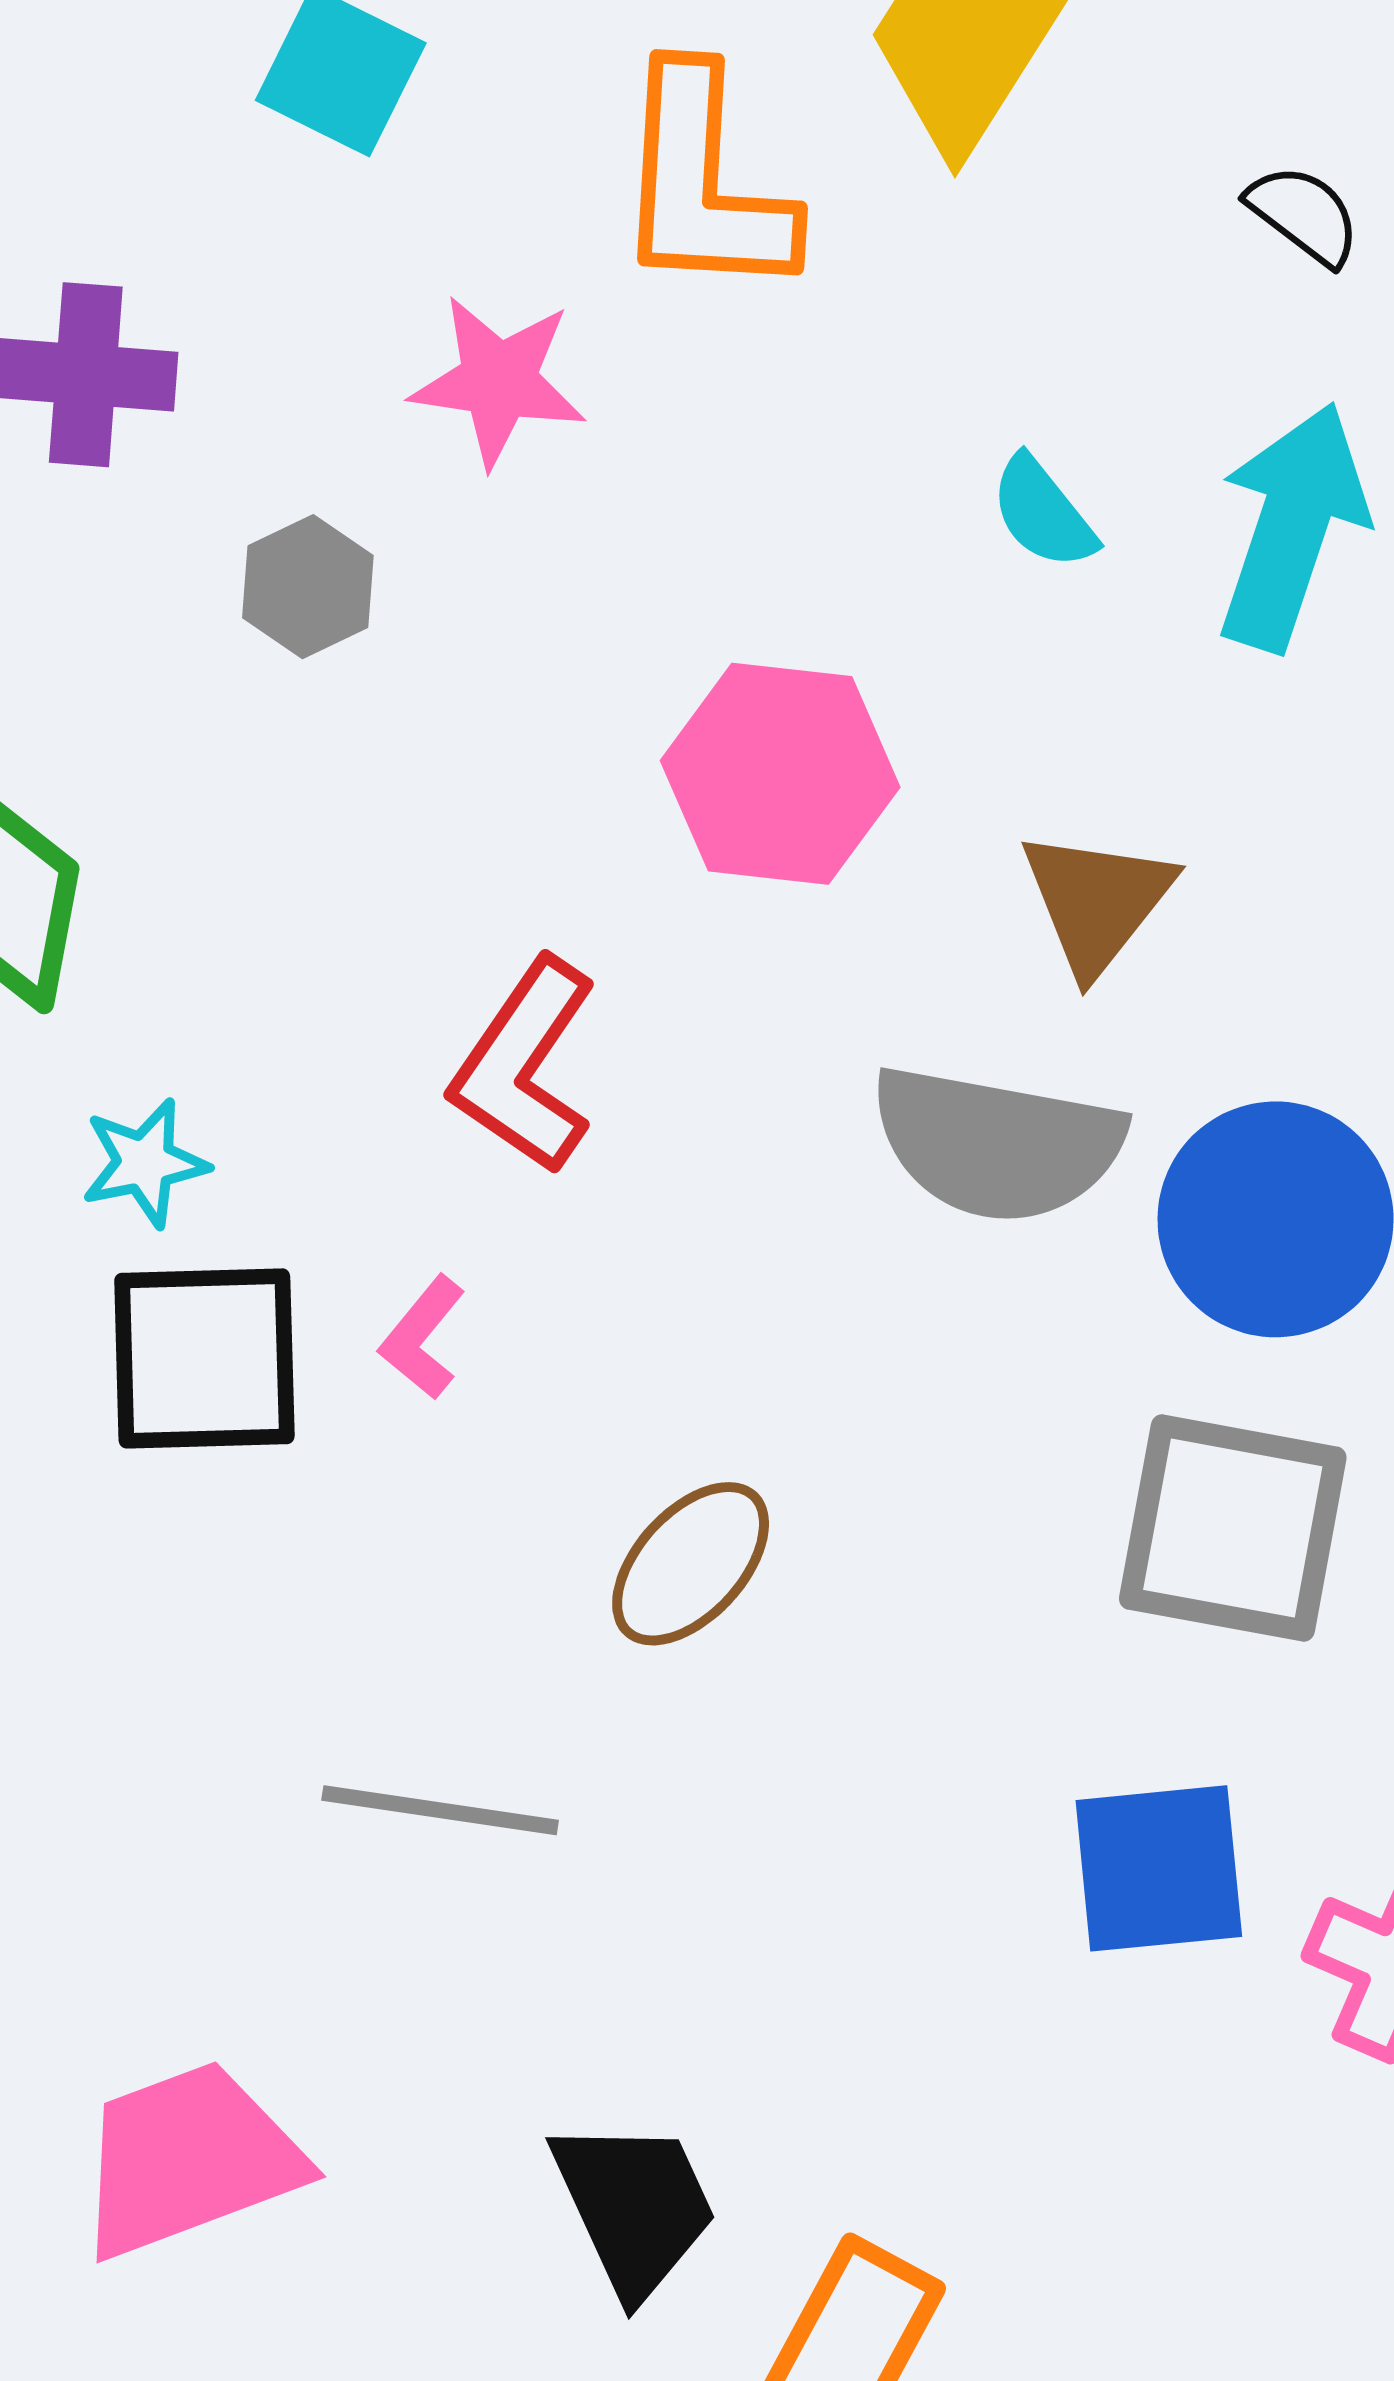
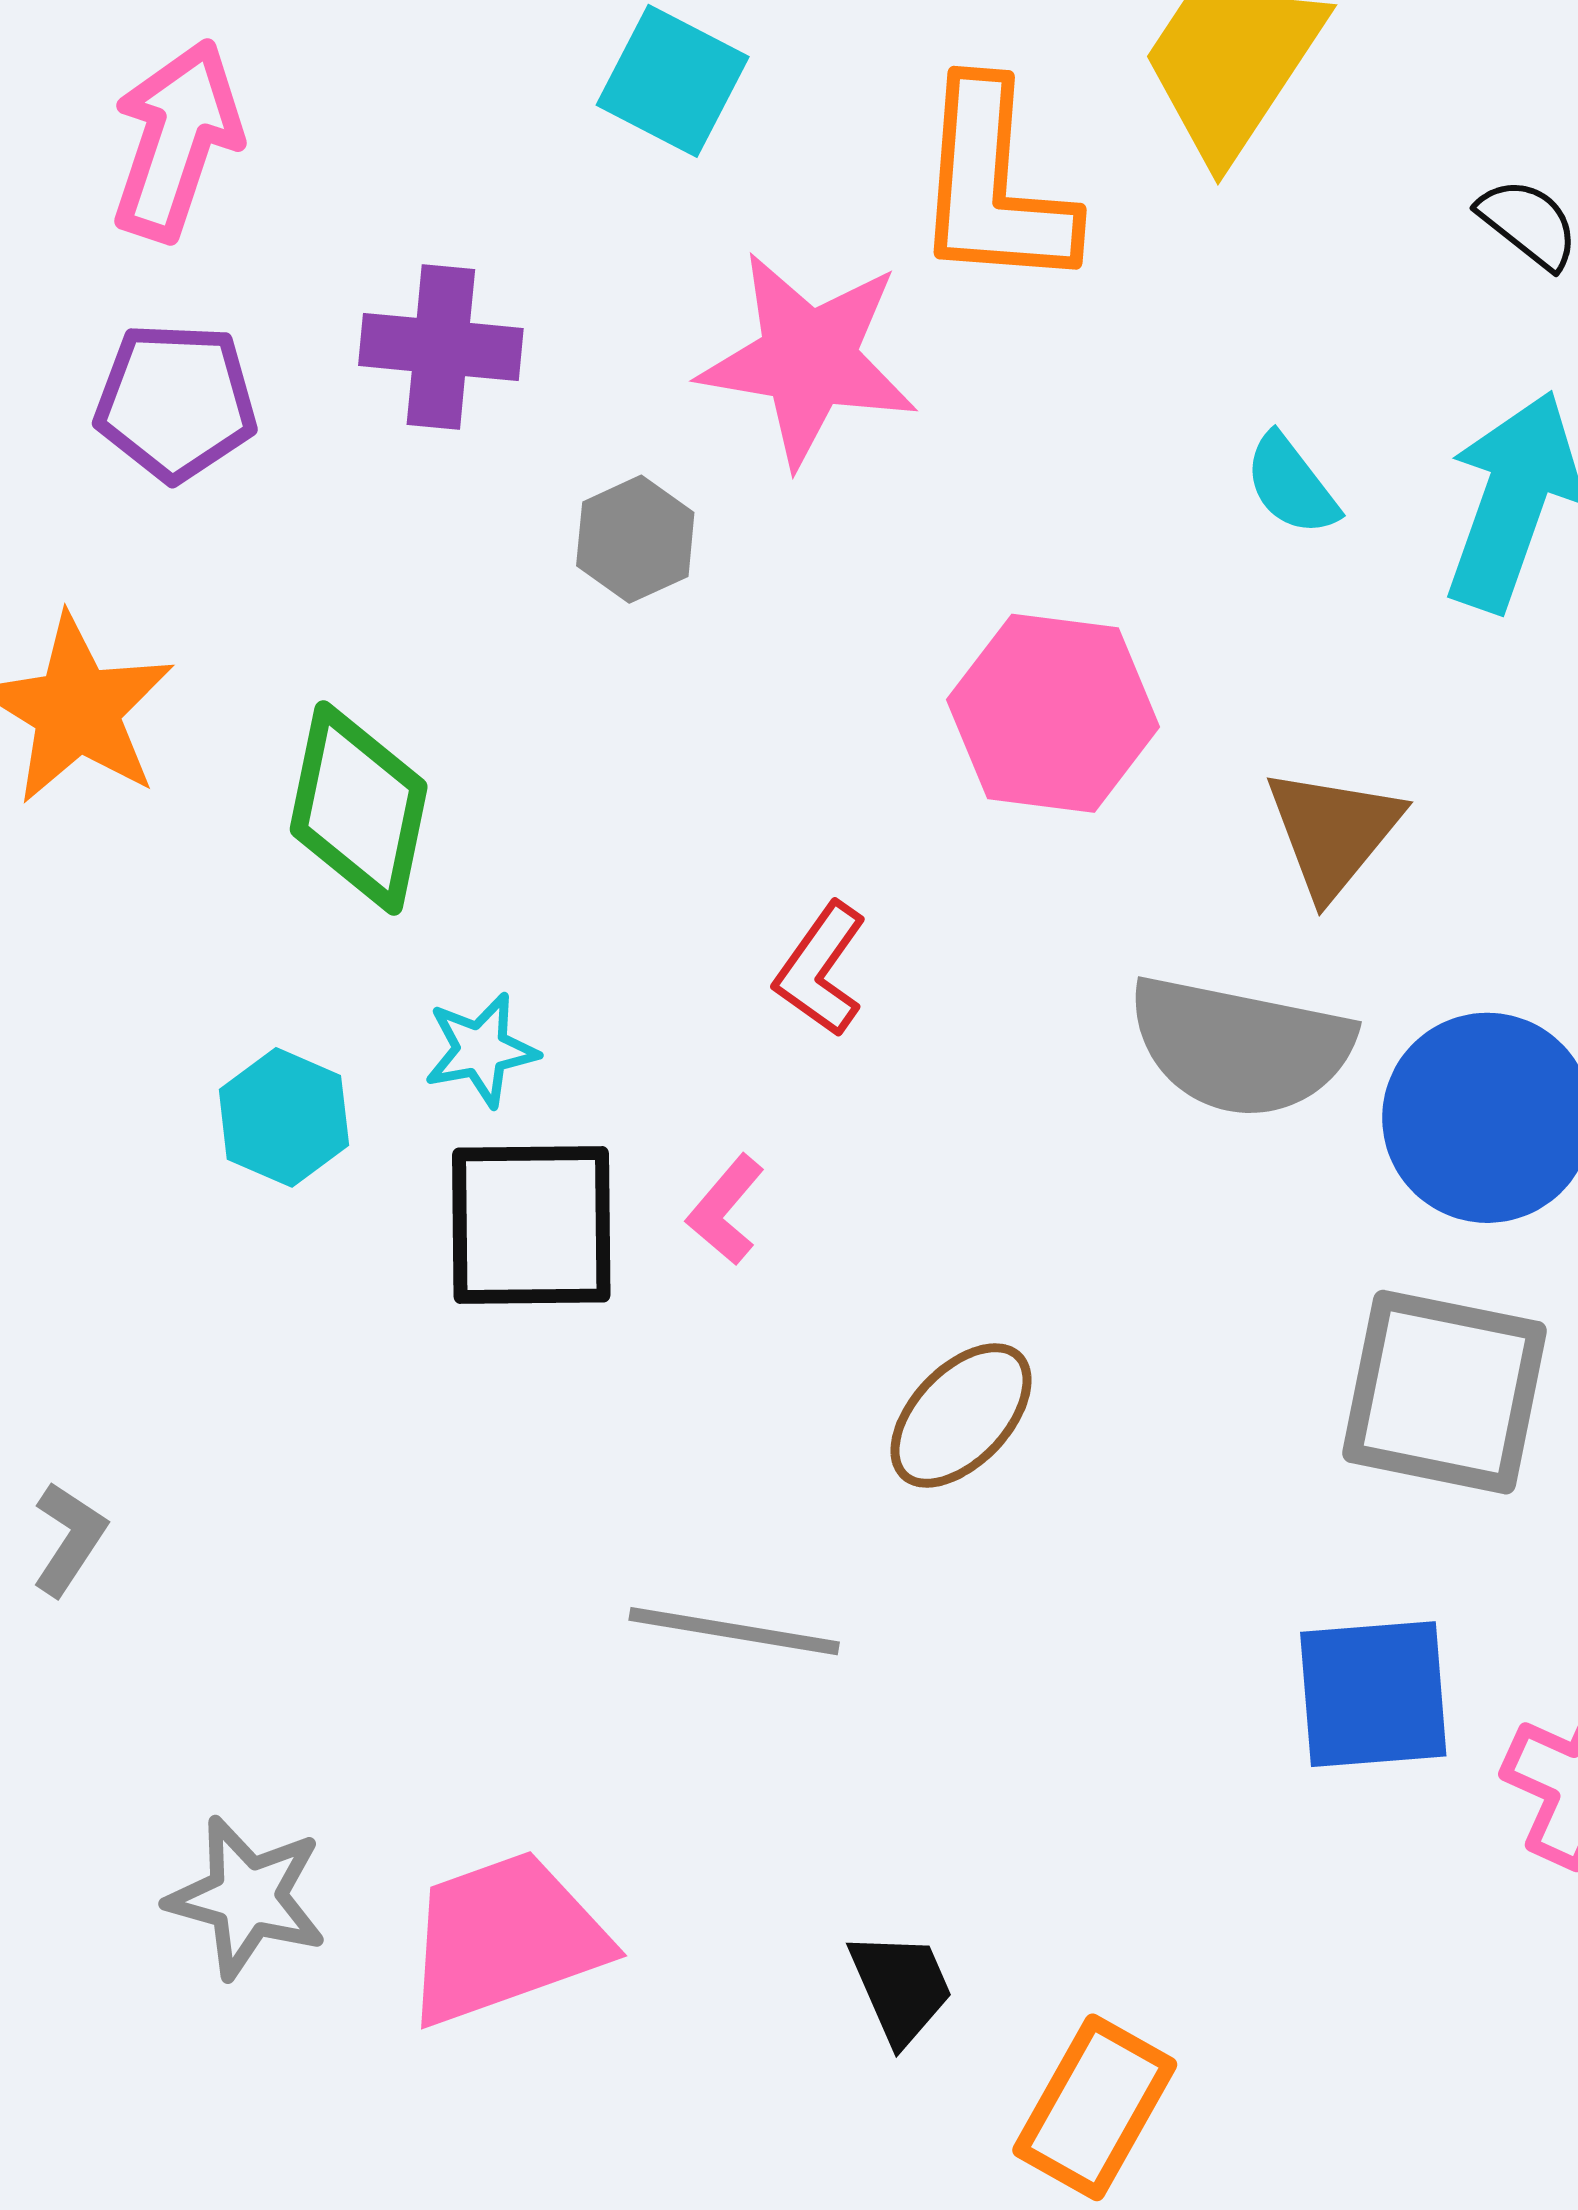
pink star: (499, 381) -> (808, 359), size x1.4
red L-shape: (524, 1066) -> (821, 969), size x0.7
black trapezoid: (634, 2207) -> (901, 1987), size x0.7

